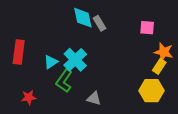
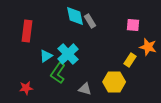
red rectangle: (19, 52) -> (27, 31), moved
yellow rectangle: (159, 66) -> (130, 60), moved
yellow hexagon: (152, 91) -> (114, 82), moved

